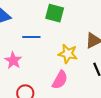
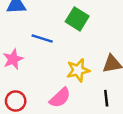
yellow star: (68, 54) -> (78, 70), turned 30

